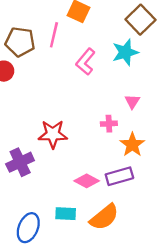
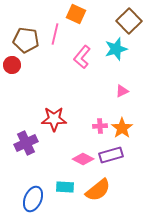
pink triangle: (132, 101) -> (122, 91), turned 32
pink cross: (109, 124) -> (100, 126), moved

